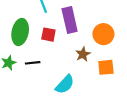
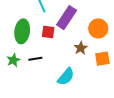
purple rectangle: (70, 20) -> (67, 18), turned 50

